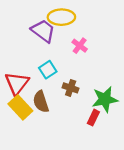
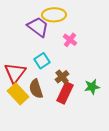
brown cross: (71, 88) -> (62, 77), turned 32
green star: (105, 99) -> (92, 87), size x0.7
red rectangle: (93, 118) -> (65, 93), moved, size x1.5

